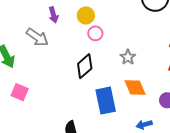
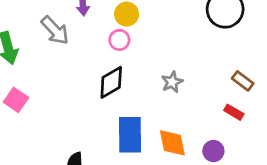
pink circle: (95, 33) -> (119, 40), moved
orange diamond: (135, 87) -> (172, 143), moved

